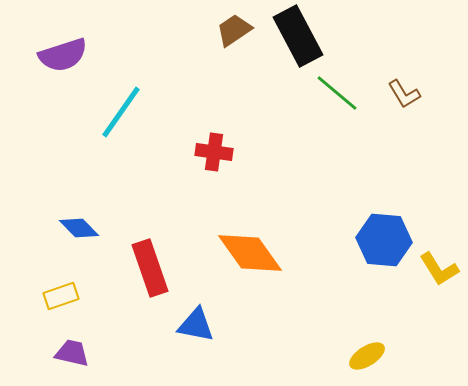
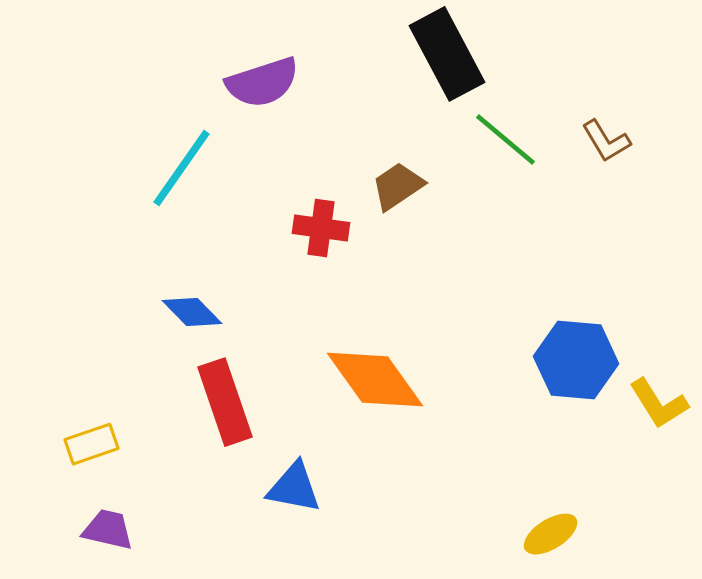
brown trapezoid: (234, 30) -> (398, 186), moved
purple semicircle: (63, 55) -> (262, 82), moved
blue diamond: (79, 228) -> (192, 312), moved

